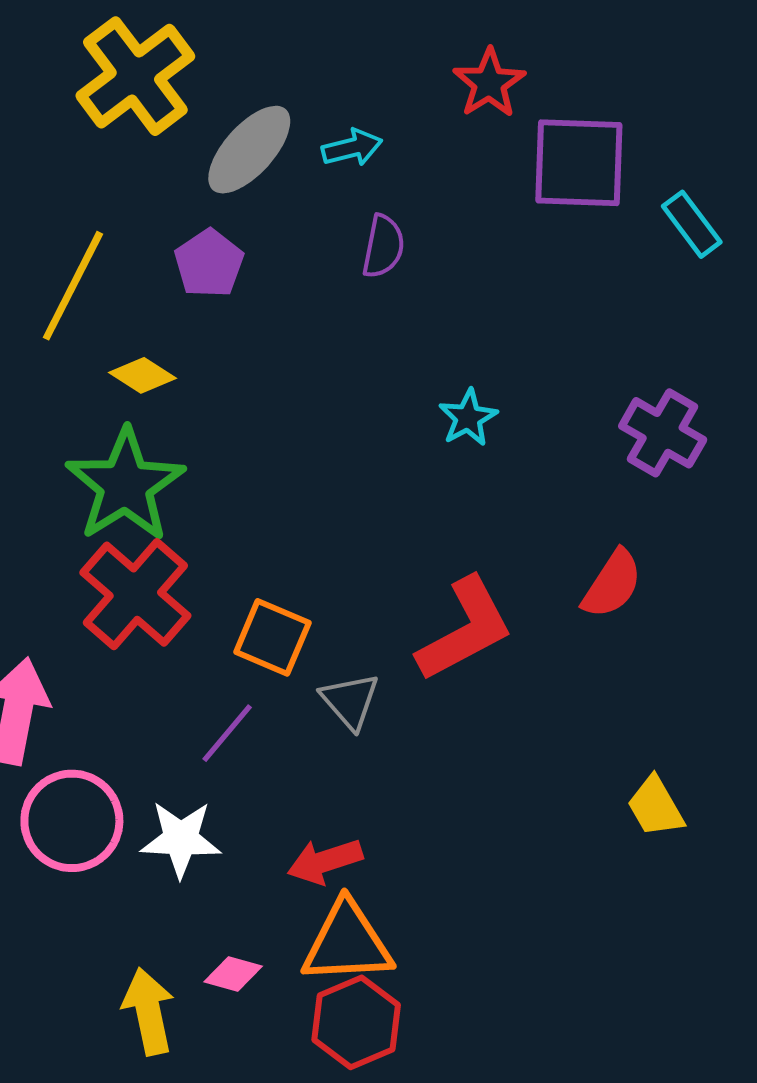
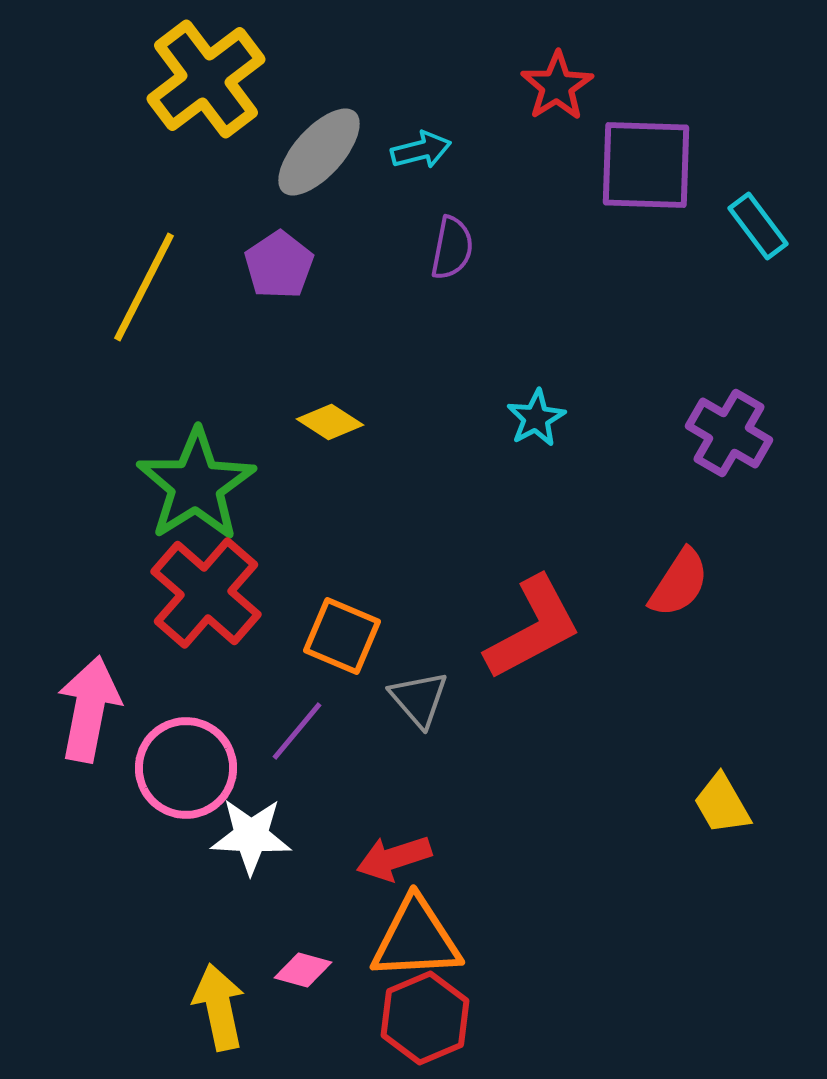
yellow diamond: (142, 375) -> (330, 422), moved
pink circle: (72, 821) -> (186, 768), moved

